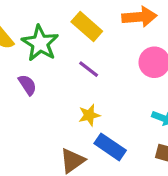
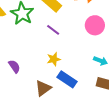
purple semicircle: (27, 85) -> (14, 66), moved

